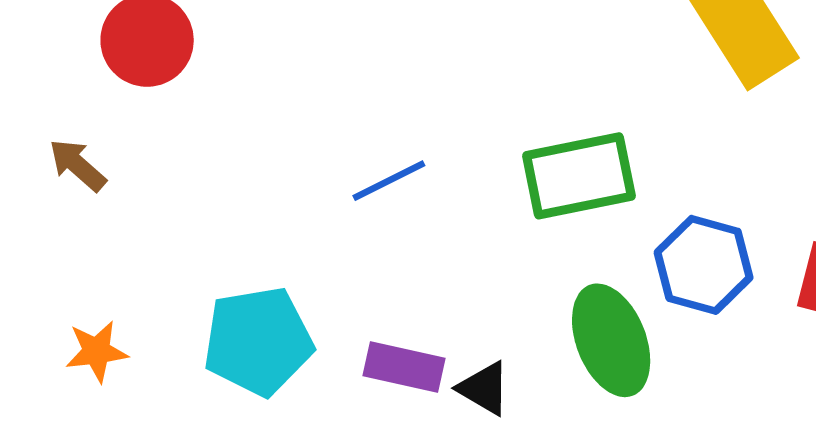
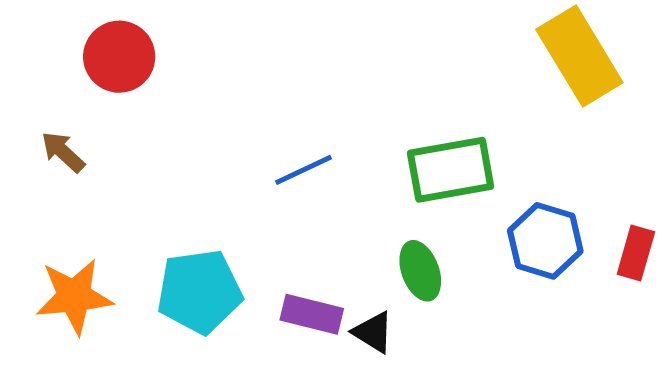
green ellipse: (611, 340) -> (420, 271), moved, size x0.7
orange star: (96, 351) -> (74, 296), size x1.6

